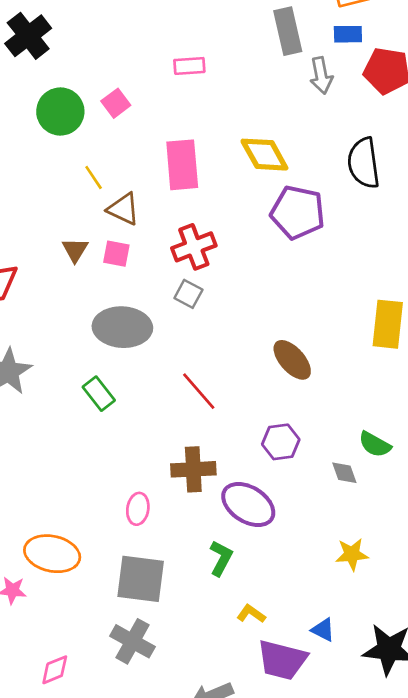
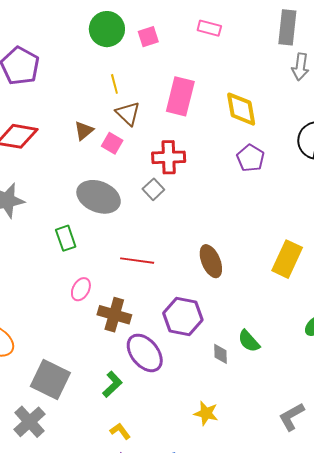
purple pentagon: (298, 212) -> (250, 158), size x0.7
red line: (199, 391) -> (137, 261), turned -60
purple hexagon: (281, 442) -> (183, 316), size x1.4
pink ellipse: (138, 509) -> (81, 289), moved

